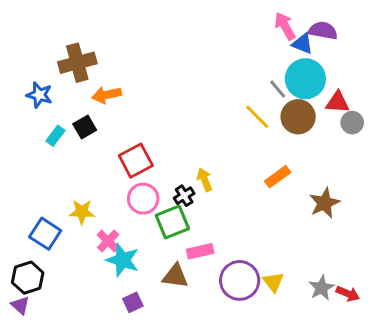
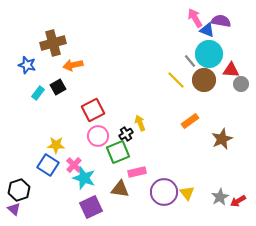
blue square: (45, 234) -> (48, 165), moved
red arrow: (348, 294) -> (238, 201), turned 126
purple square: (133, 302) -> (91, 207), size x1.6

